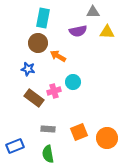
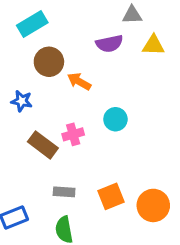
cyan rectangle: (43, 18) -> (32, 24), moved, turned 48
blue star: (28, 69) -> (22, 101), moved
cyan circle: (73, 82) -> (115, 119), moved

